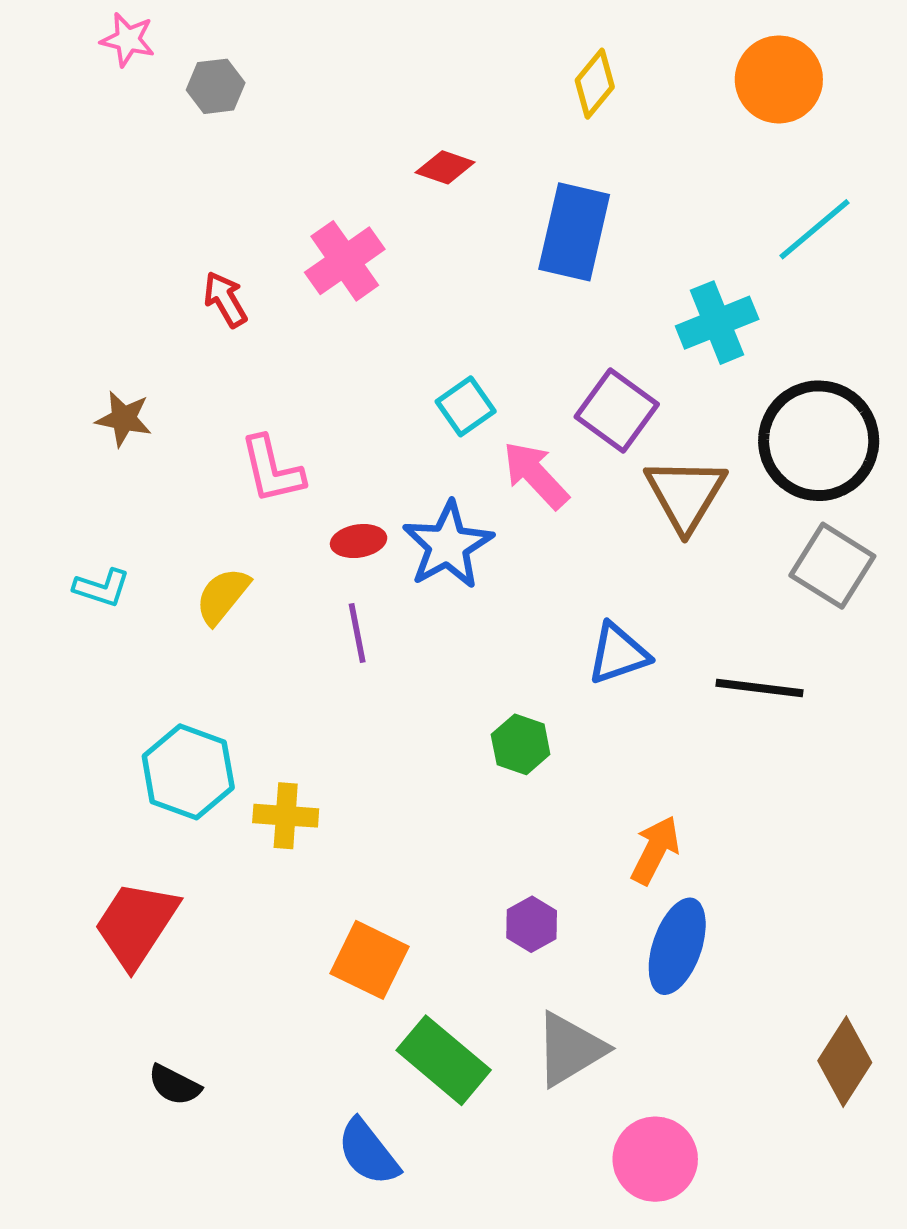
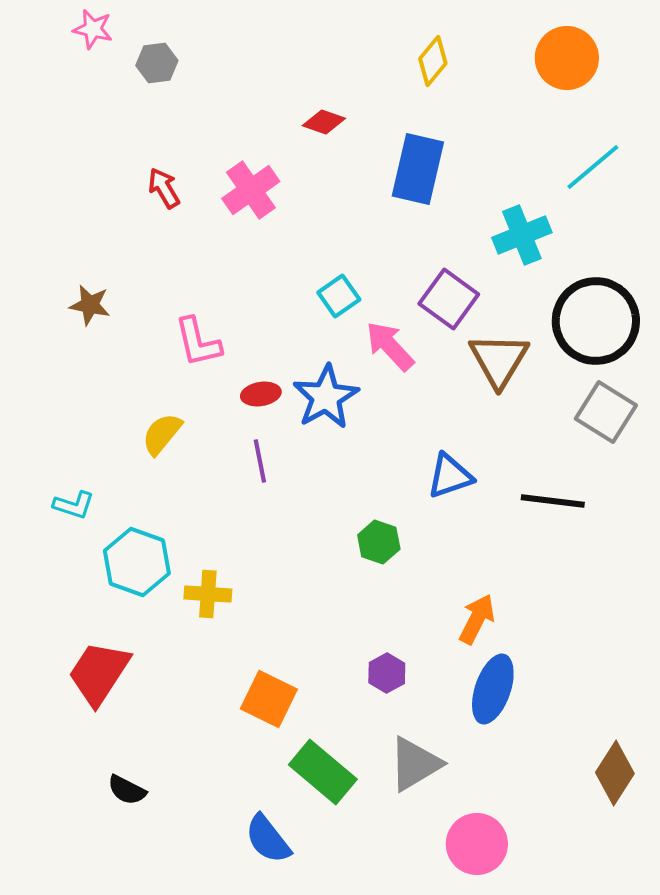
red arrow: (225, 299) -> (164, 188), moved
cyan L-shape: (102, 588) -> (74, 505), moved

